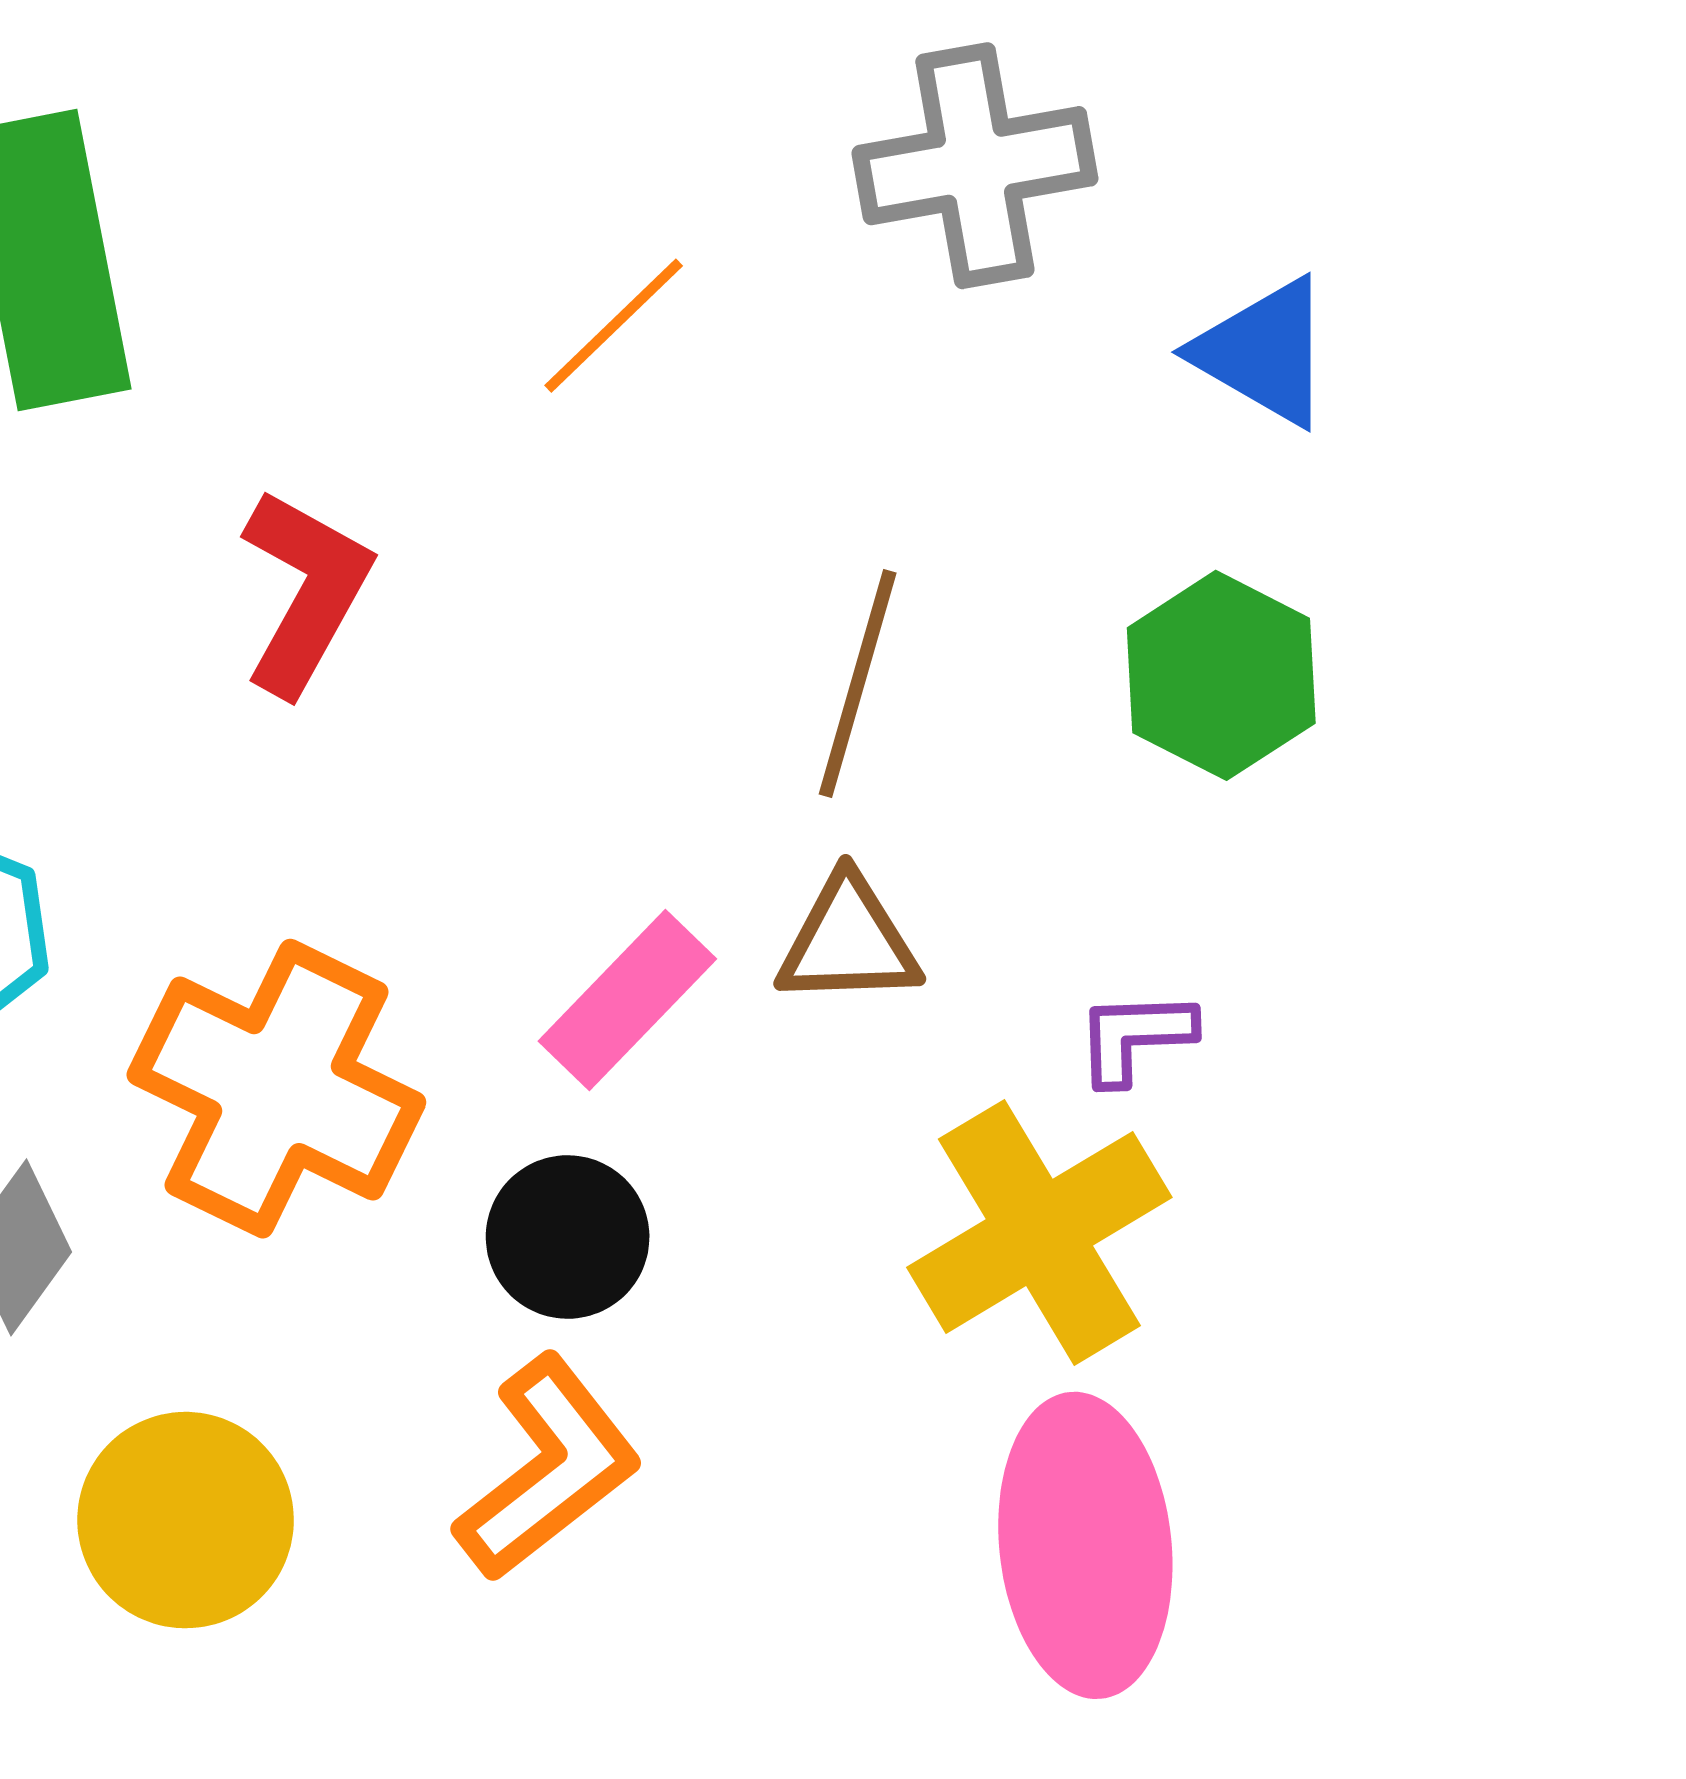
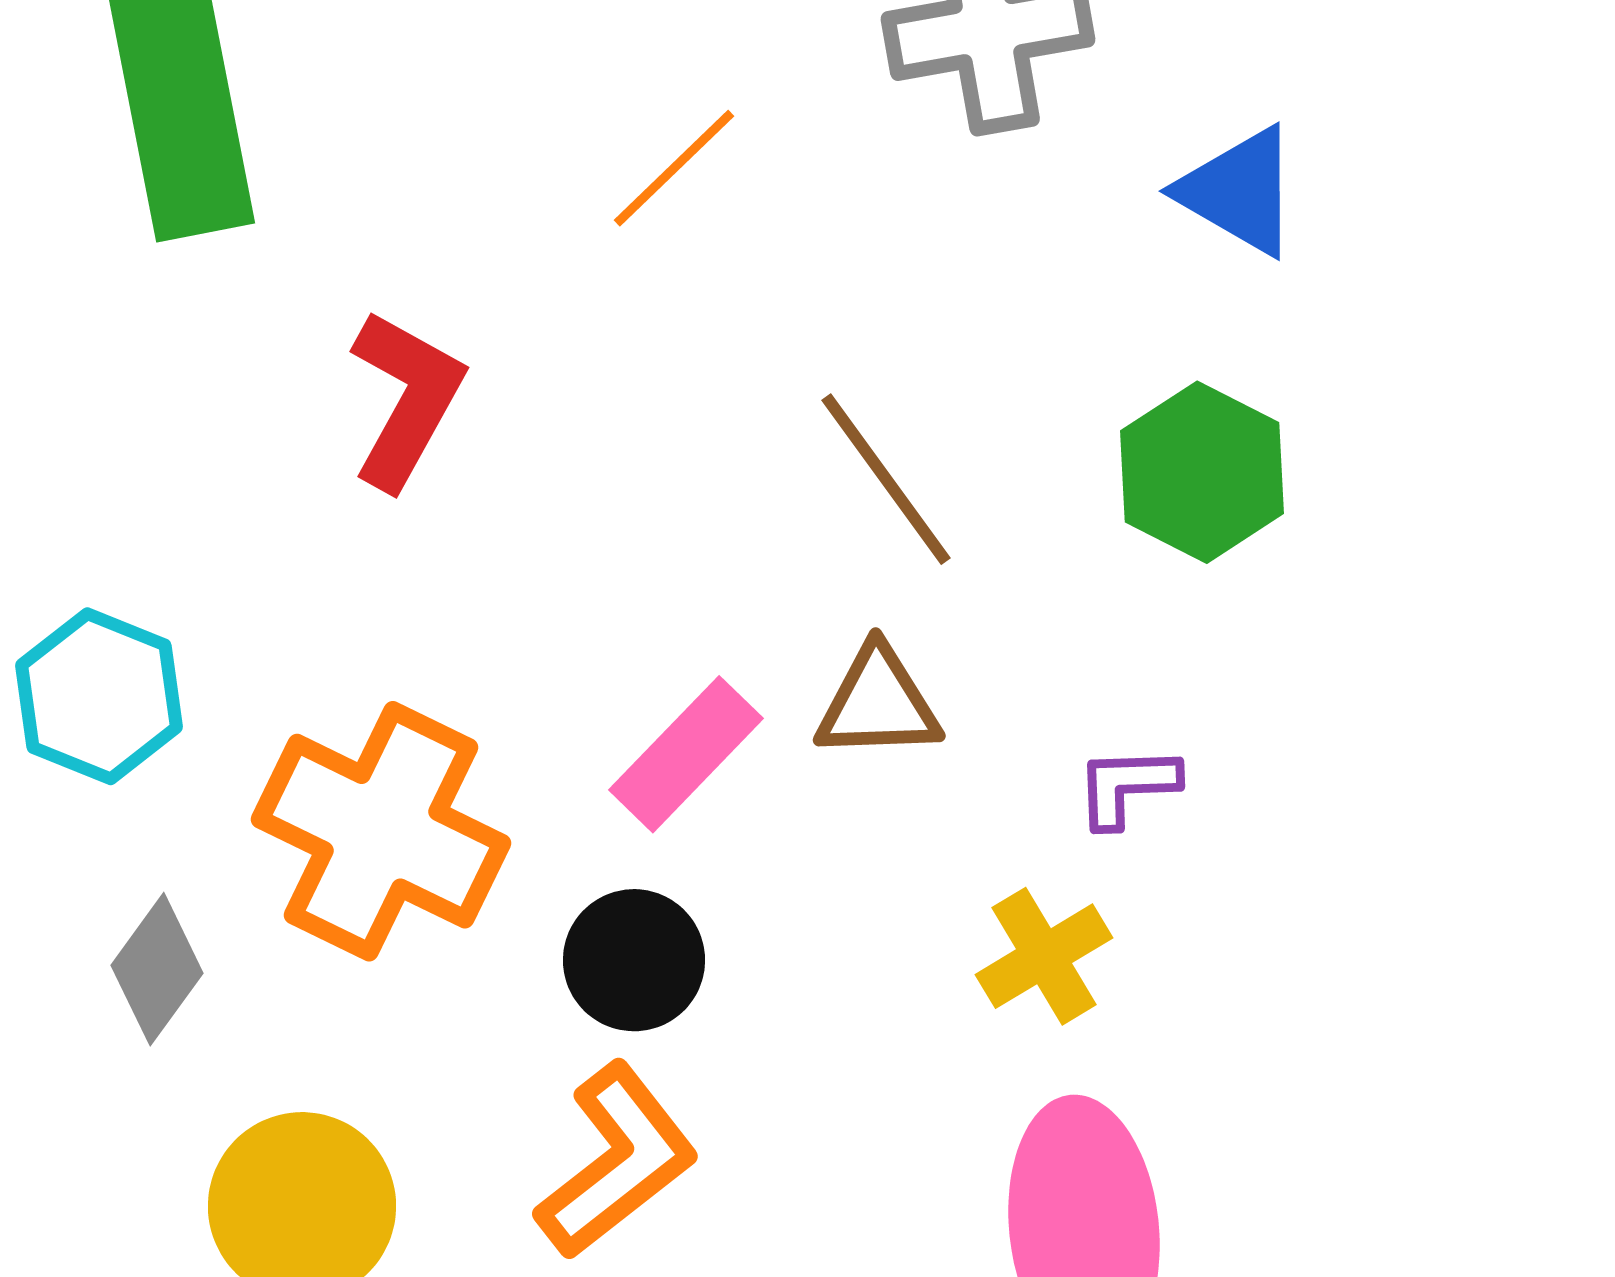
brown line: (858, 684) -> (886, 479), turned -52
yellow cross: (1039, 1232) -> (1044, 956), size x0.6

